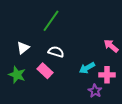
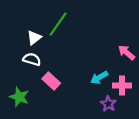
white triangle: (23, 48) -> (34, 38), moved
white semicircle: (56, 52) -> (32, 59), moved
green star: (17, 75) -> (19, 97), moved

